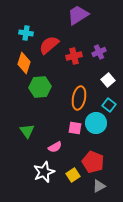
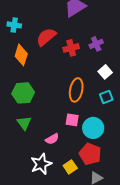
cyan cross: (26, 33) -> (14, 25), moved
green hexagon: (40, 87) -> (23, 93), moved
cyan square: (109, 105) -> (106, 97), turned 32
cyan circle: (96, 123) -> (93, 128), moved

